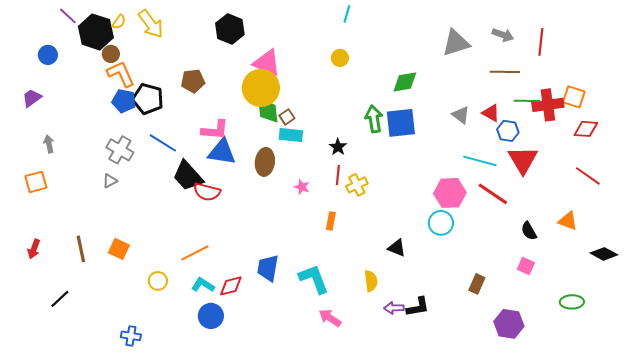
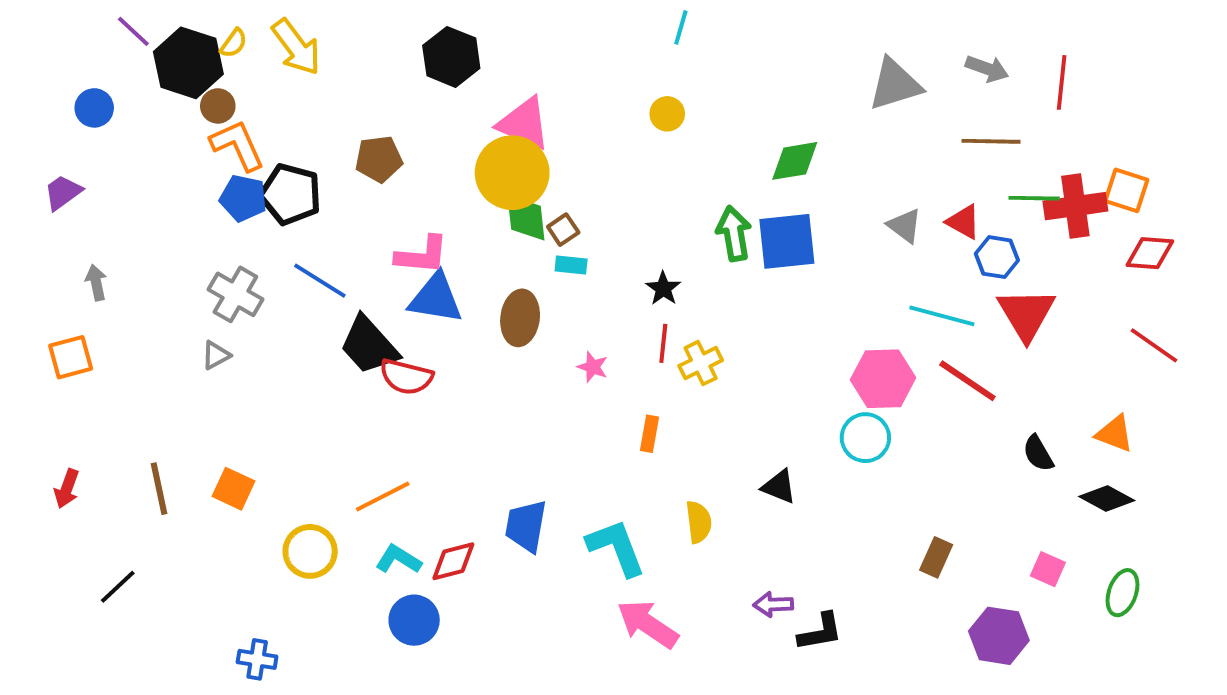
cyan rectangle: (291, 135) -> (571, 265), size x0.7
black diamond: (604, 254) -> (1107, 498), moved
pink square: (526, 266) -> (1048, 569), moved
yellow circle: (158, 281) -> (310, 551), size x1.4
yellow semicircle: (371, 281) -> (699, 522), moved
green ellipse: (572, 302) -> (1122, 593), turned -70
black L-shape: (418, 307) -> (820, 632), moved
pink arrow: (330, 318) -> (648, 624), size x1.4

